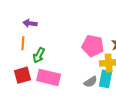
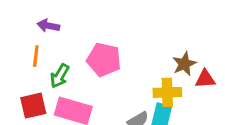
pink pentagon: (93, 46) -> (104, 60), moved

